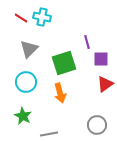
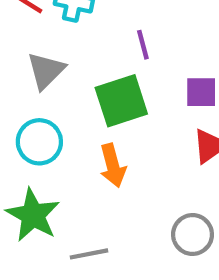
purple line: (87, 42) -> (143, 45), moved
green star: (23, 116) -> (33, 215), size x1.4

